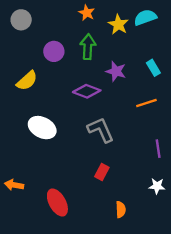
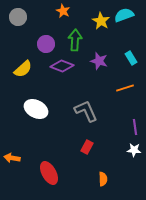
orange star: (87, 13) -> (63, 11), moved
purple diamond: (87, 91) -> (62, 66), moved
white star: (157, 186) -> (134, 150), moved

